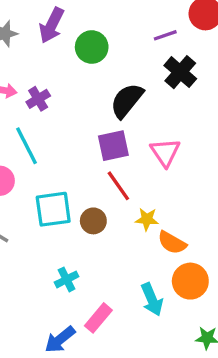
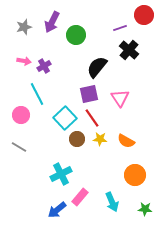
cyan square: (53, 209) -> (65, 118), moved, turned -35
yellow star: (147, 219) -> (100, 139), moved
orange semicircle: (172, 243) -> (126, 141), moved
cyan cross: (67, 279) -> (61, 174), size x1.5
cyan arrow: (152, 299) -> (112, 202), moved

